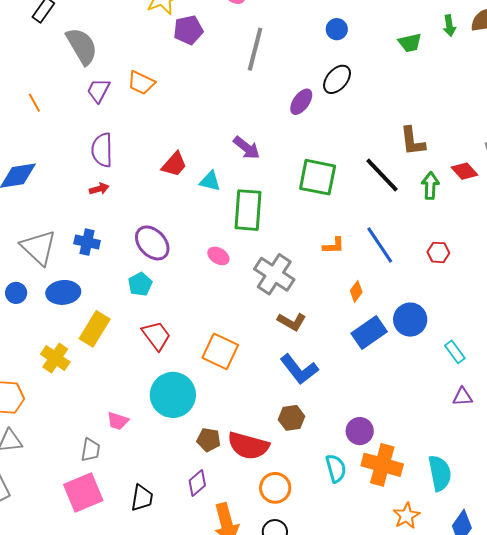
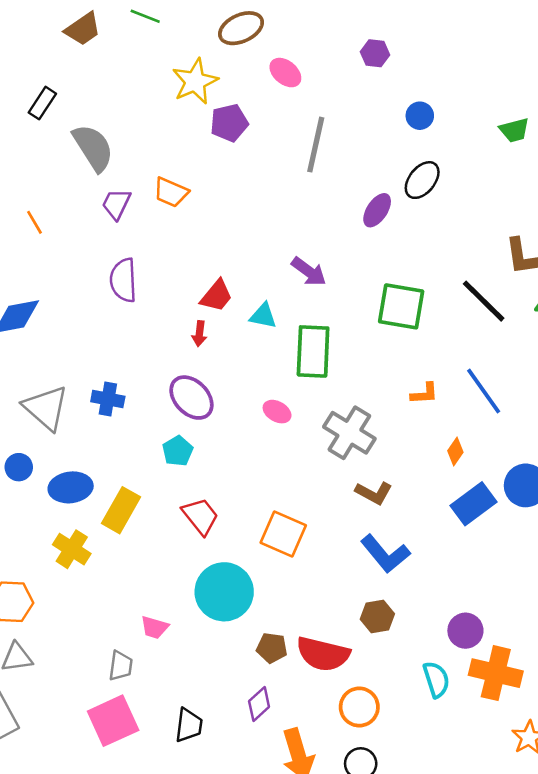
red arrow: (99, 189) -> (199, 334), moved, turned 114
blue ellipse: (63, 292) -> (71, 487), moved

